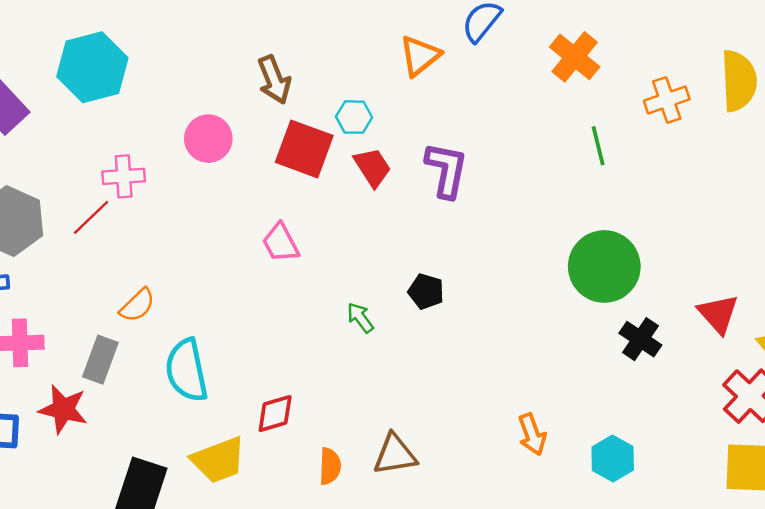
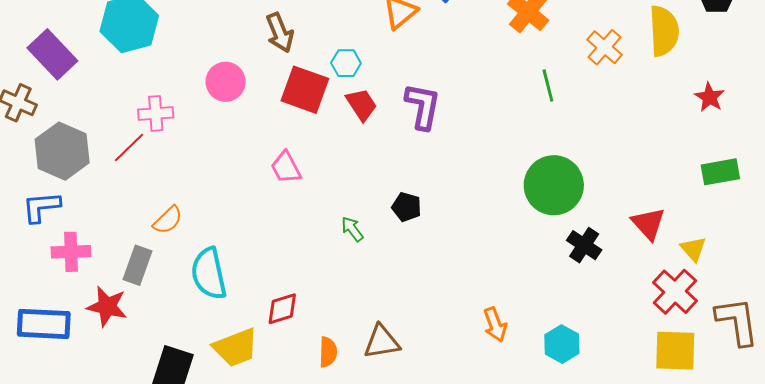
orange cross: (667, 100) -> (605, 47), turned -30

